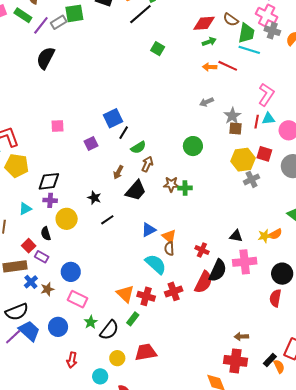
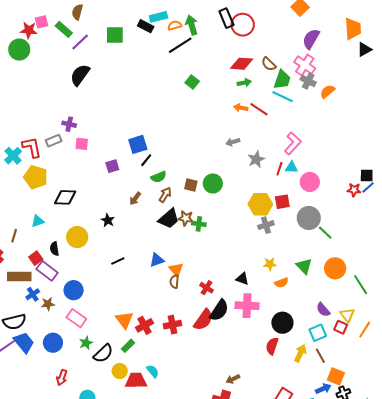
gray rectangle: (59, 22) -> (54, 141), moved
brown square: (236, 128) -> (191, 185), moved
red square: (264, 154) -> (282, 202), turned -35
black trapezoid: (136, 191) -> (169, 219), moved
purple cross: (50, 200) -> (69, 124), moved
black line: (107, 220) -> (118, 261), moved
yellow star: (264, 236) -> (270, 264), moved
purple rectangle: (42, 257) -> (47, 271), size x1.5
cyan semicircle: (156, 264) -> (153, 371), moved, size x0.6
red cross: (146, 296) -> (145, 325), turned 36
brown arrow: (241, 337) -> (233, 379), turned -32
yellow circle: (117, 358) -> (120, 371), moved

